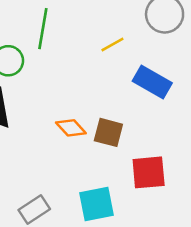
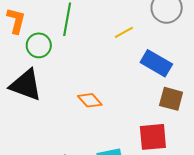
brown square: (108, 132) -> (171, 99), moved

